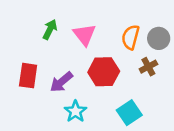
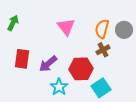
green arrow: (50, 29) -> (13, 23), moved
brown cross: (148, 67) -> (103, 50), moved
red hexagon: (104, 72) -> (81, 69), moved

